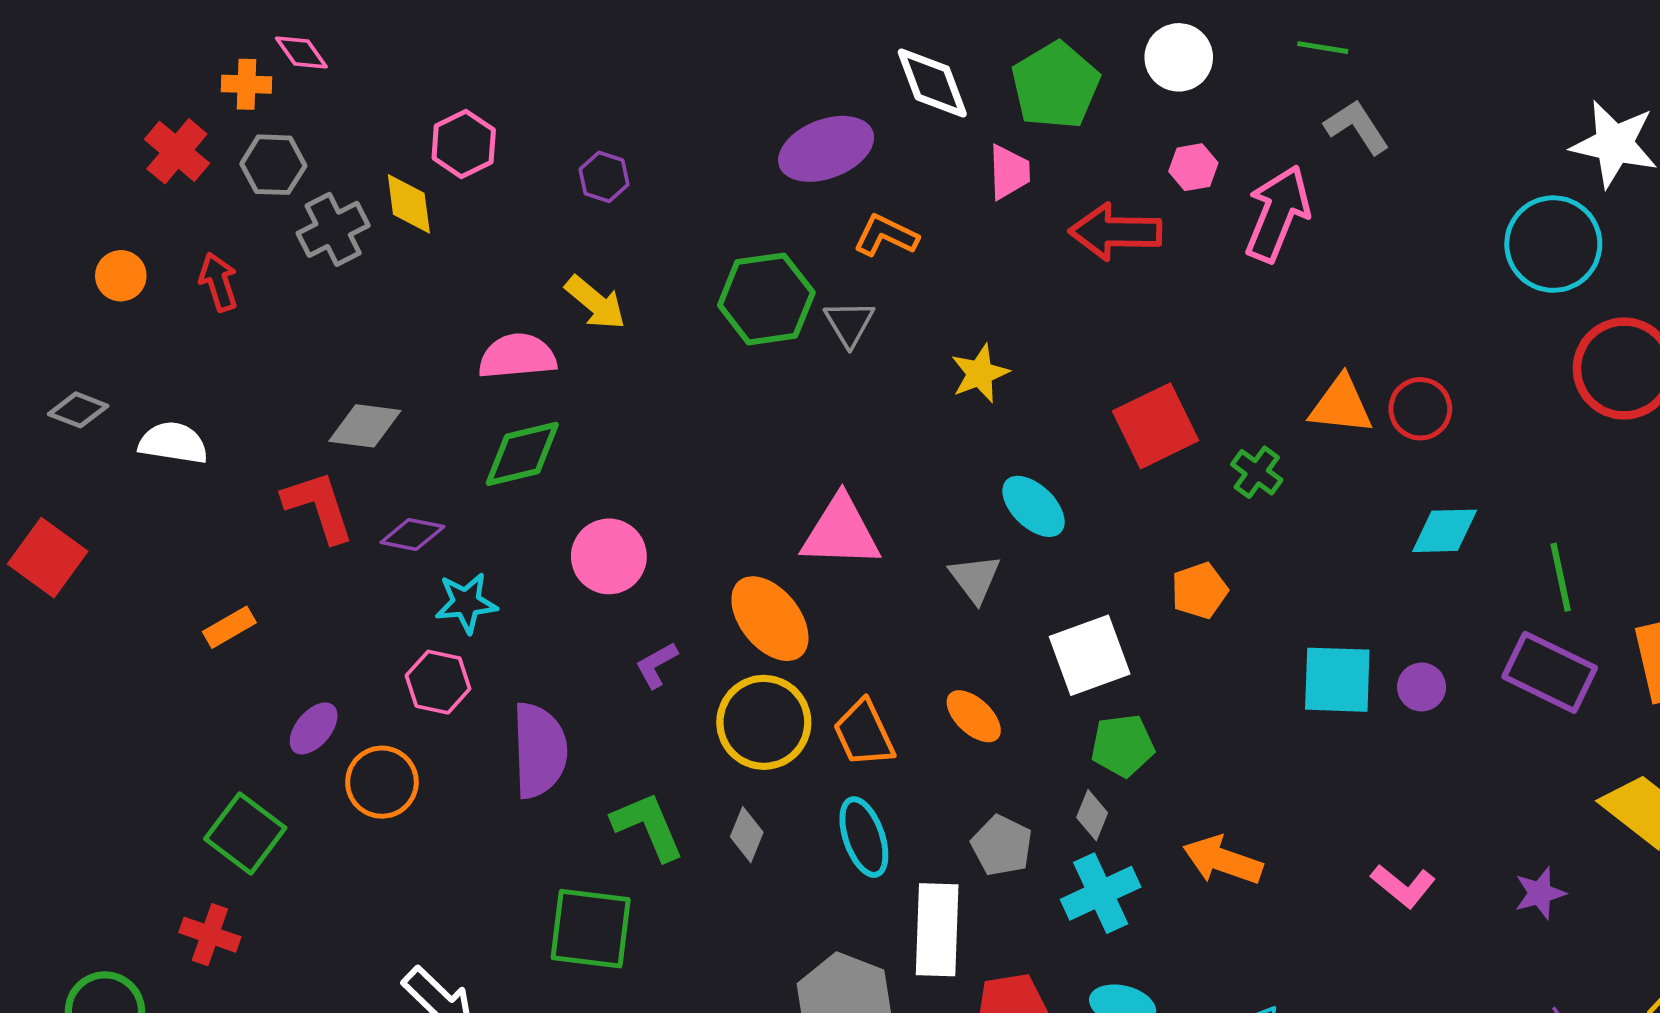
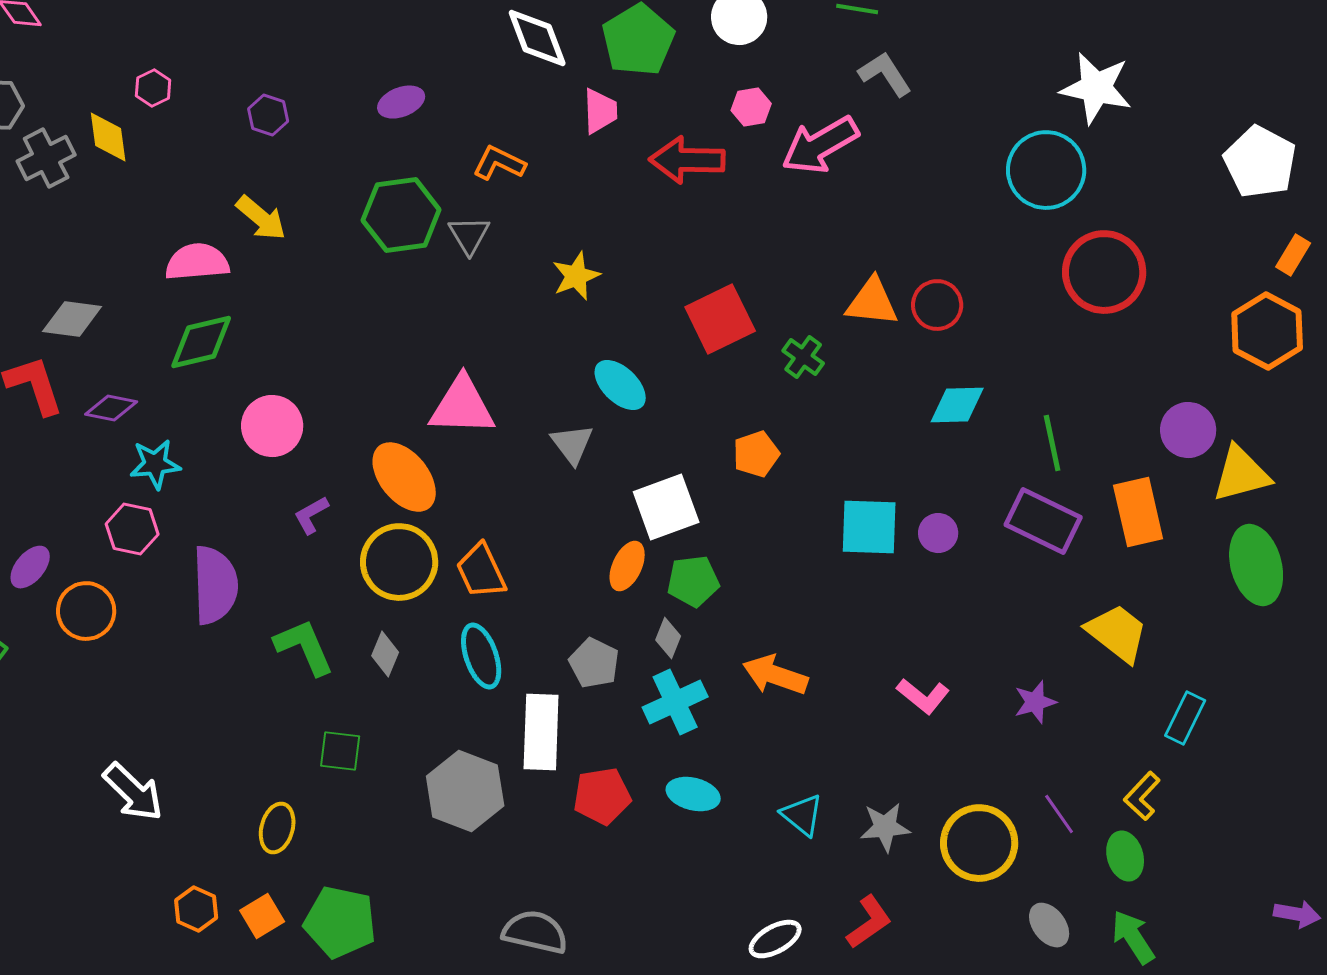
pink hexagon: (464, 144) -> (153, 88), size x0.7
purple ellipse: (826, 149) -> (401, 102), moved, size x0.6
pink arrow: (1278, 214) -> (820, 145), turned -142
orange ellipse: (974, 716) -> (627, 566), moved, turned 72
green square: (591, 929) -> (340, 751), moved, size x0.6

